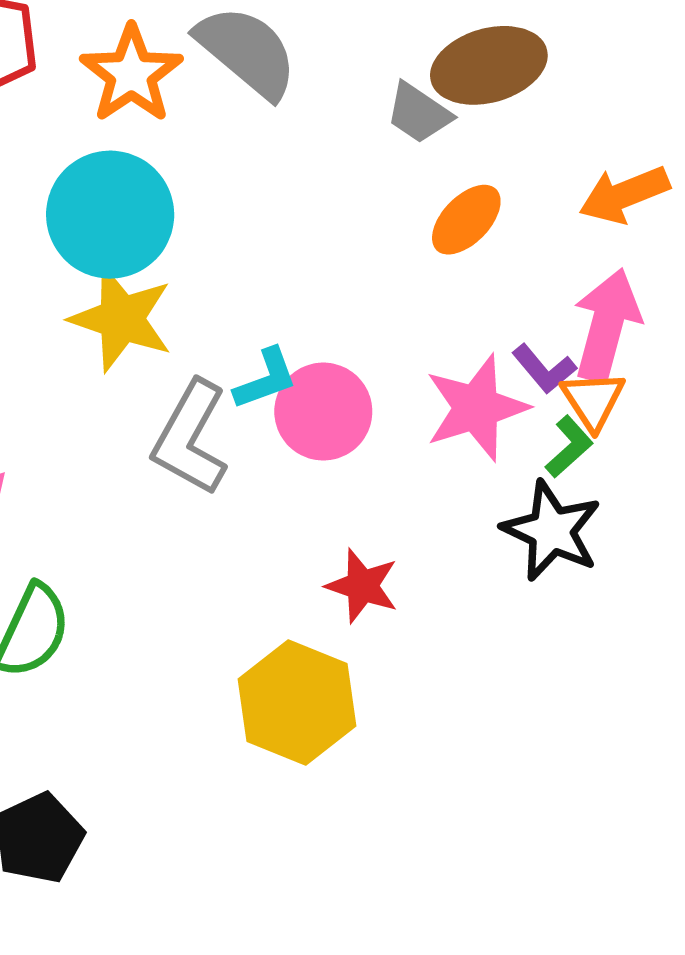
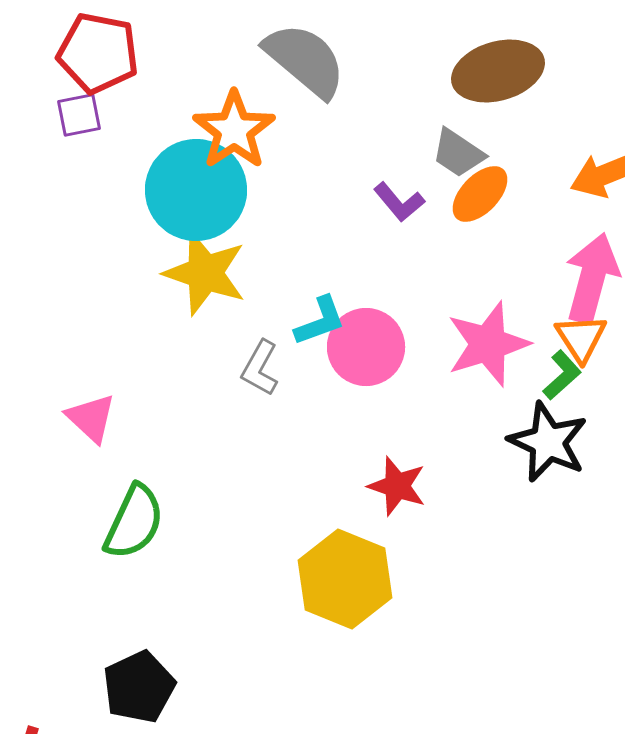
orange star: (131, 74) -> (234, 130), moved
gray trapezoid: (419, 113) -> (458, 153), moved
purple L-shape: (544, 369) -> (399, 202), moved
gray L-shape: (190, 438) -> (260, 368), size x0.6

